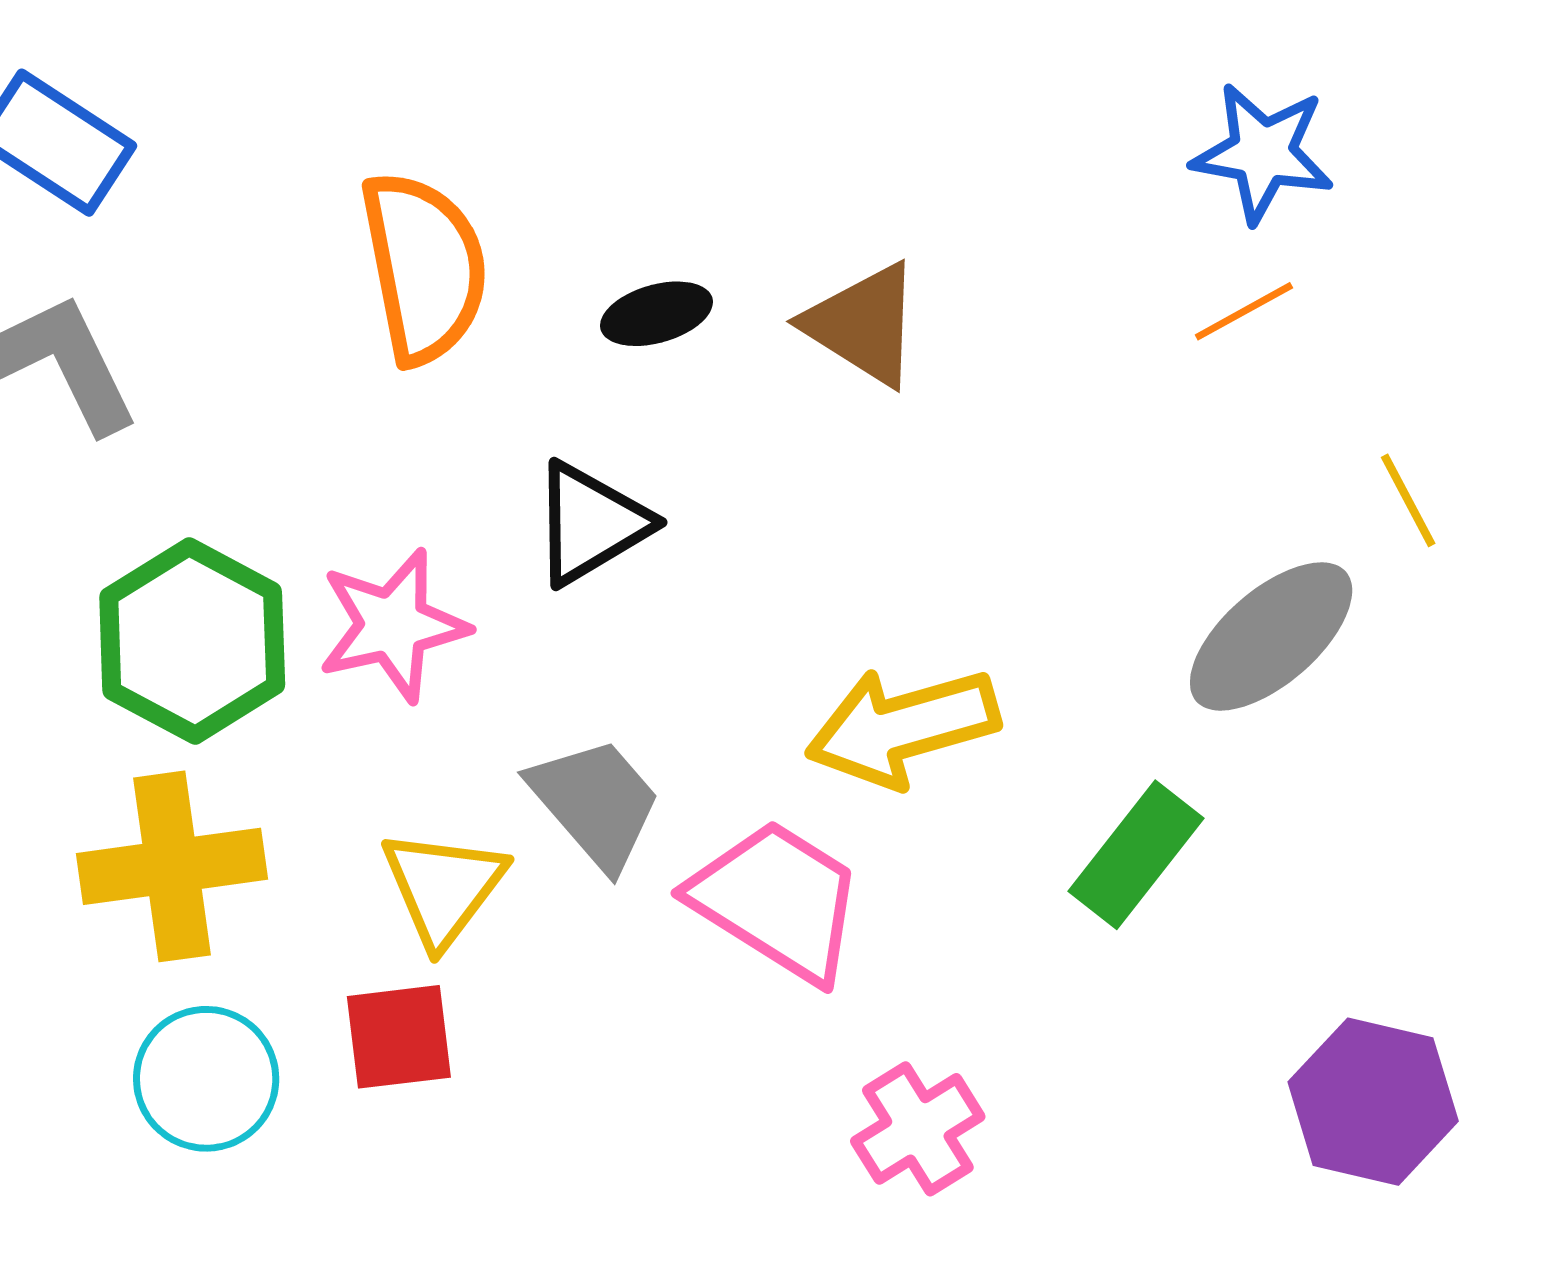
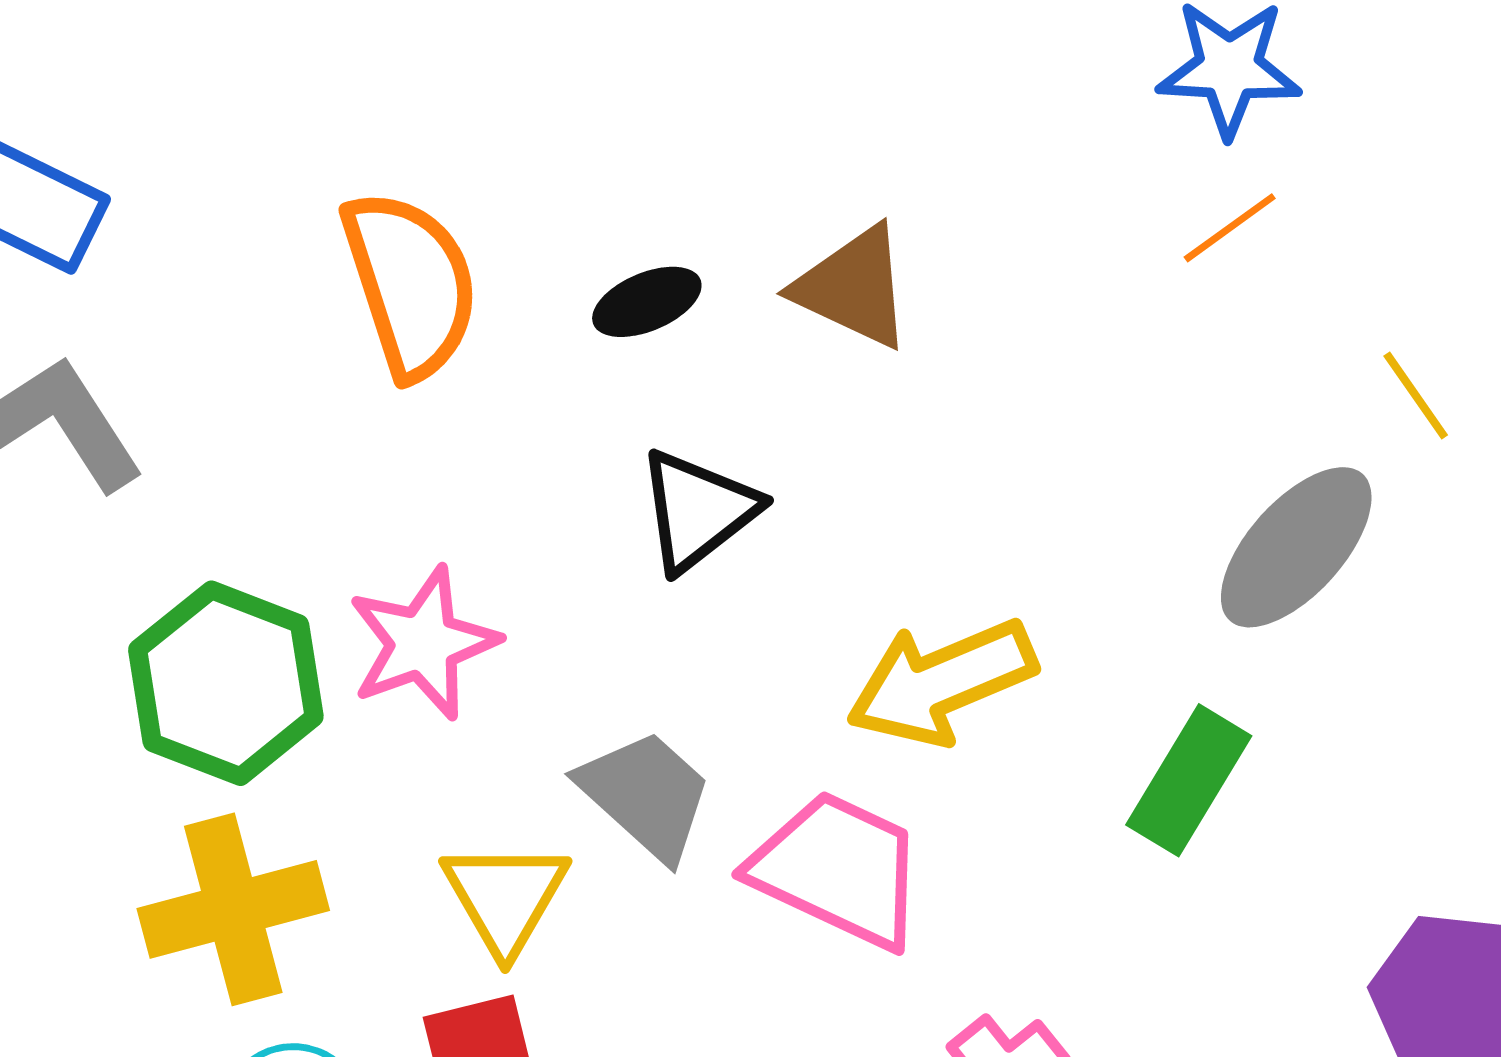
black triangle: (591, 523) -> (698, 510), moved

